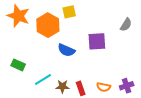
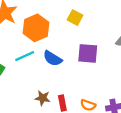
yellow square: (69, 12) -> (75, 18), moved, turned 32
cyan line: (43, 80) -> (25, 56), moved

